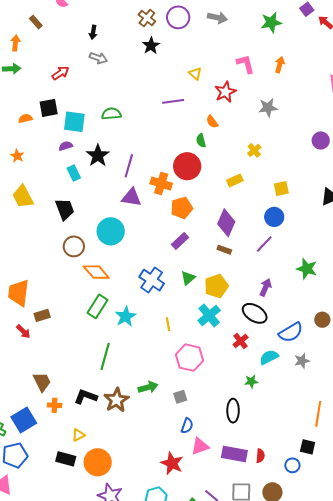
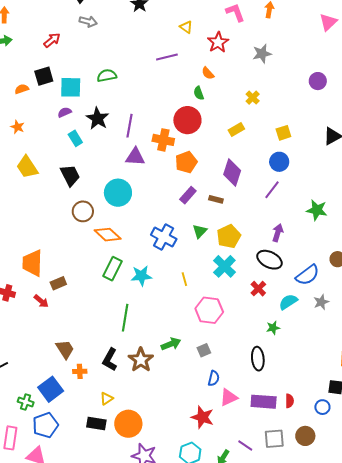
brown rectangle: (224, 250) -> (216, 199), moved
cyan star: (126, 316) -> (141, 276), turned 30
black L-shape: (86, 397) -> (110, 360), turned -75

